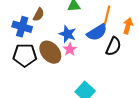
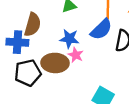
brown semicircle: (39, 15) -> (33, 25), size x1.5
brown ellipse: (50, 52) -> (55, 63), turned -35

